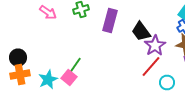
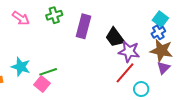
purple star: (155, 46) -> (129, 52), turned -30
green line: (75, 66) -> (48, 72), turned 36
cyan star: (48, 80) -> (21, 67), moved, turned -30

